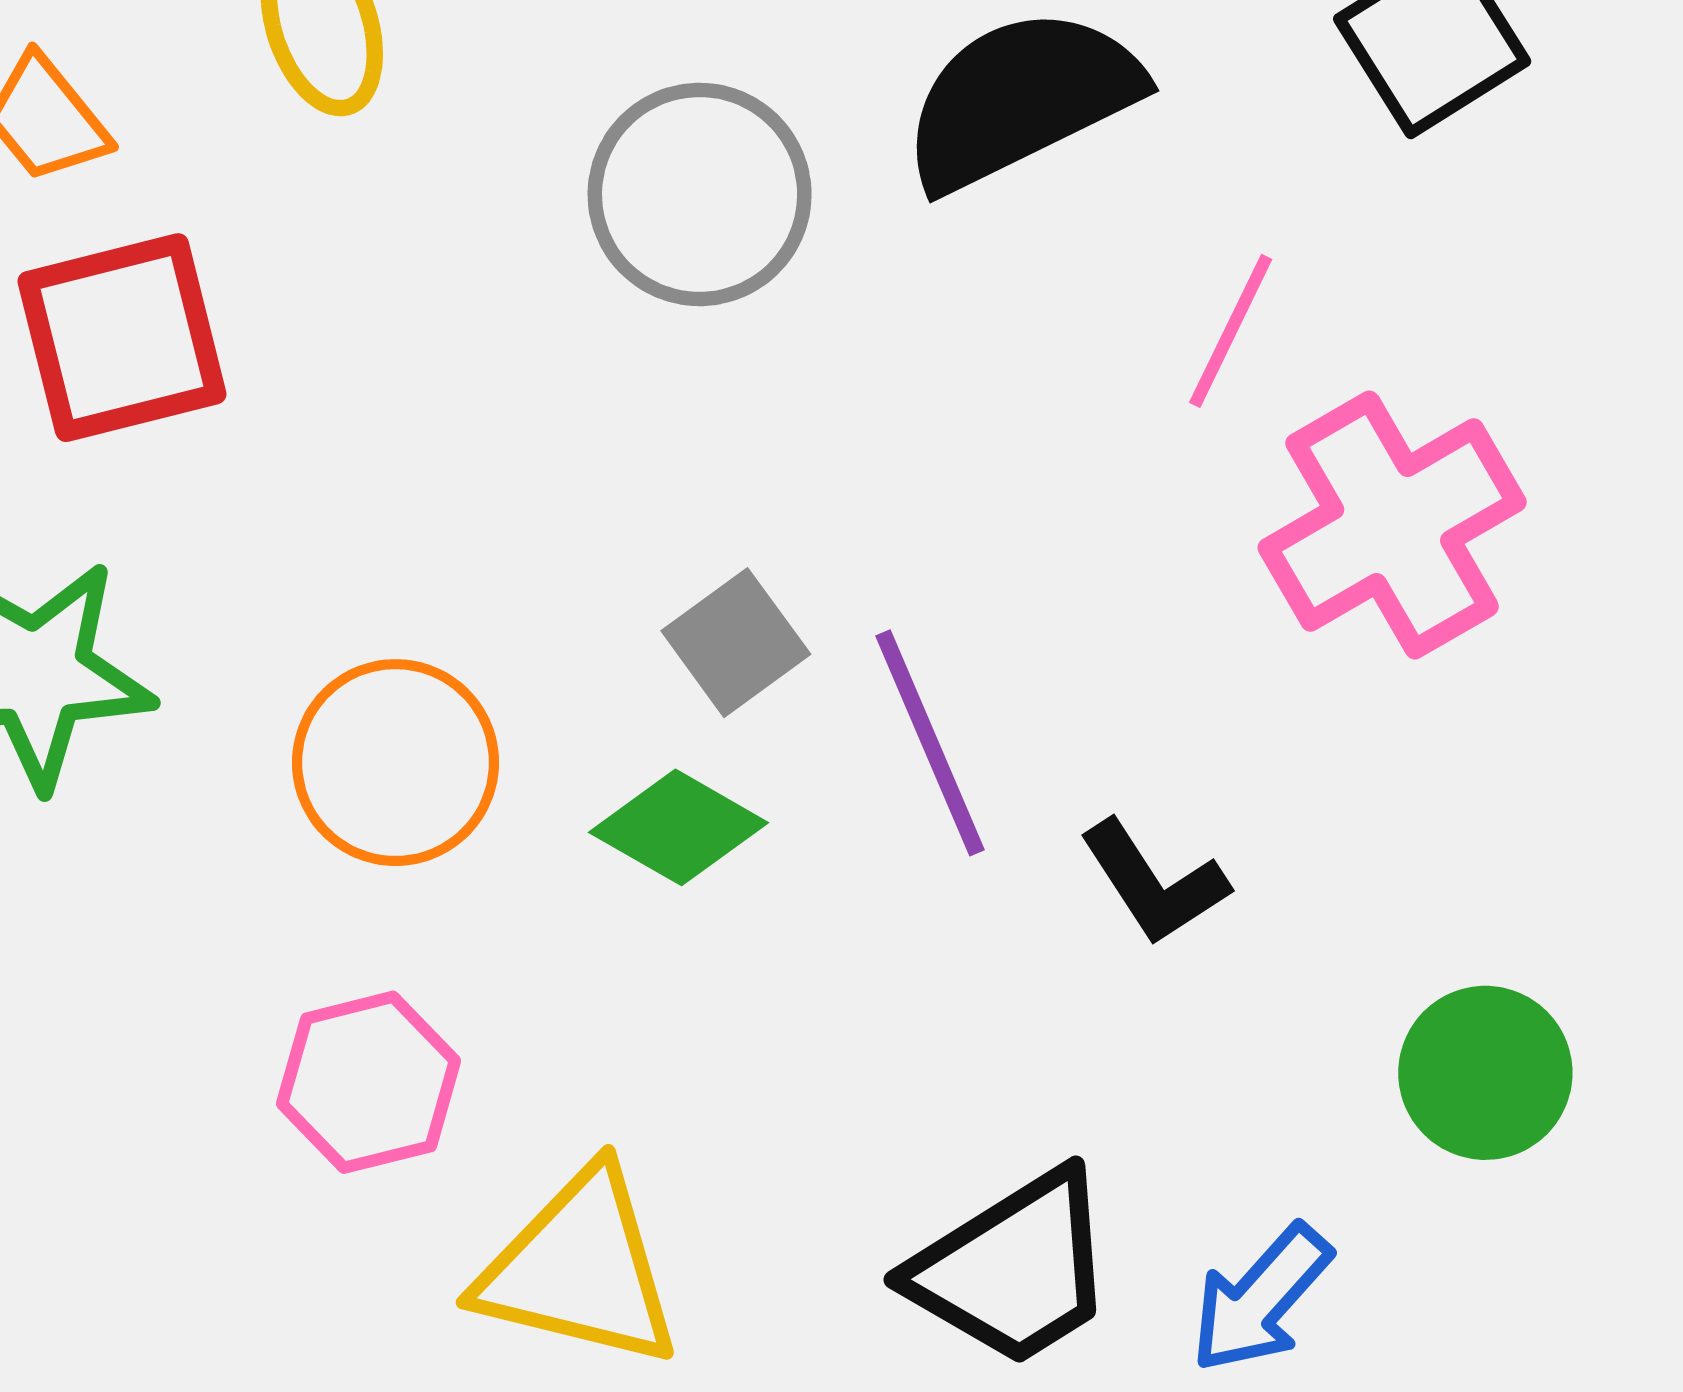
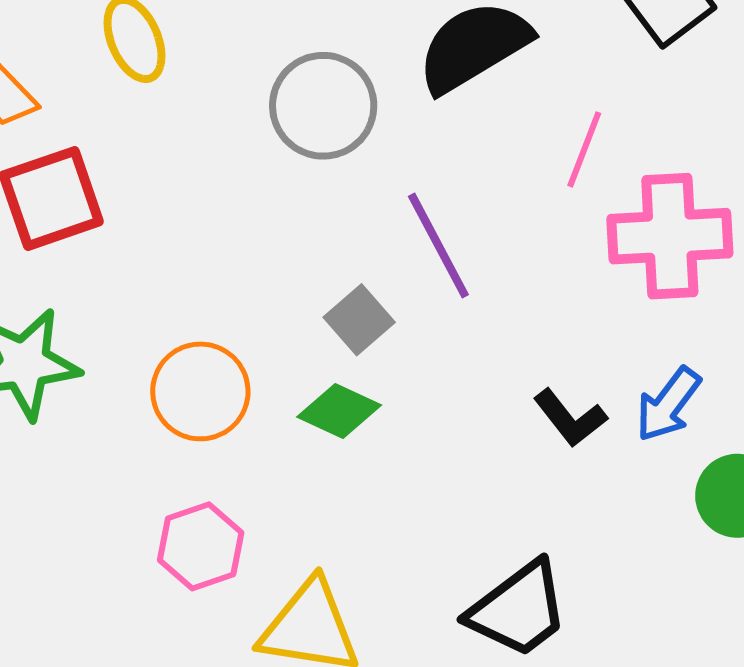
pink cross: (1392, 525) -> (670, 236), turned 32
purple line: (930, 743) -> (438, 245), moved
blue arrow: (1261, 1299) -> (668, 404), moved

